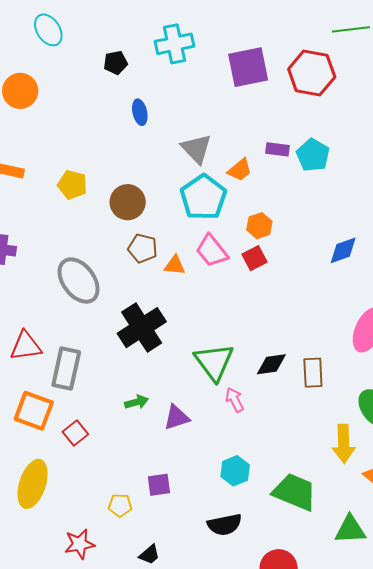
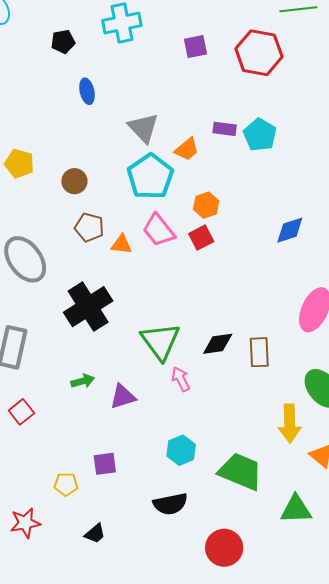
purple square: (248, 67) -> (195, 47), size x0.6
brown circle: (128, 202) -> (74, 181), size x0.7

